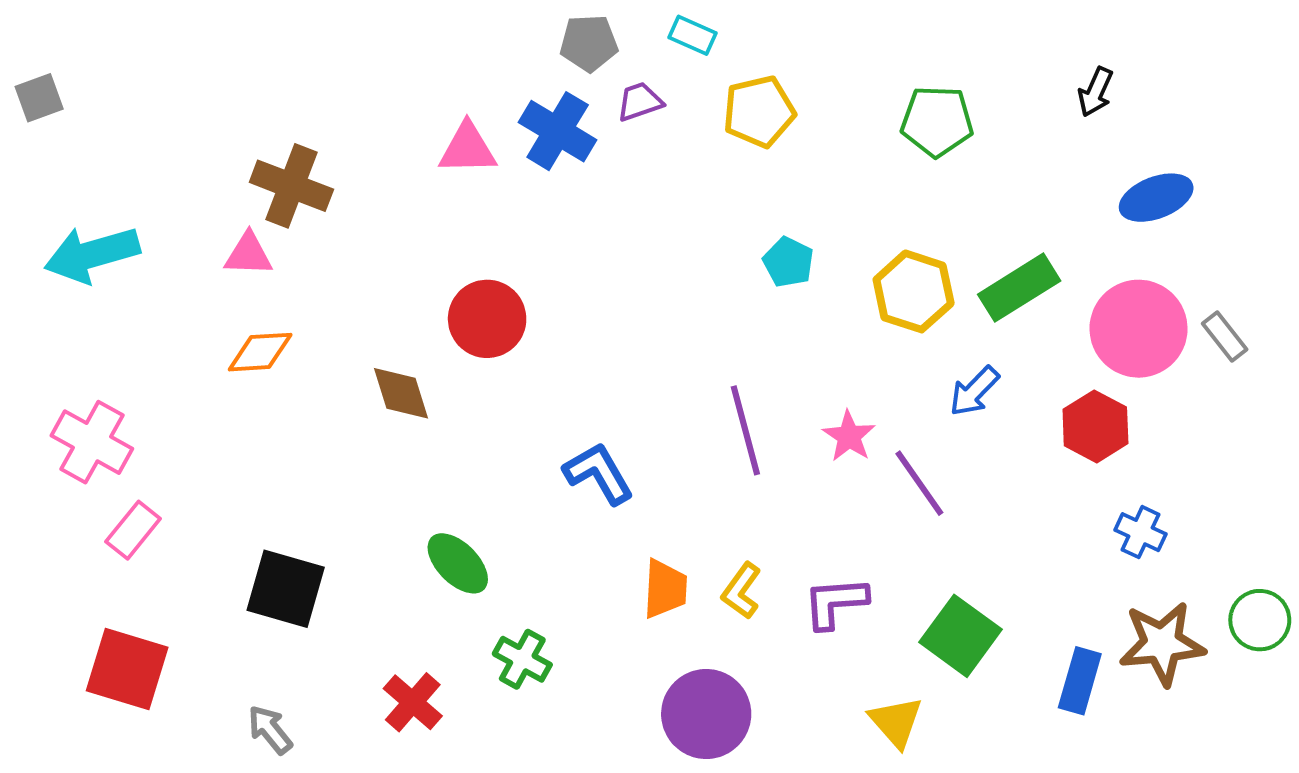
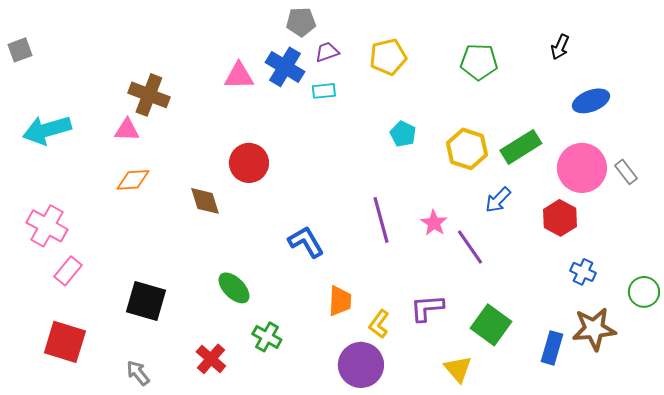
cyan rectangle: (692, 35) -> (324, 91), moved, turned -30
yellow L-shape: (741, 591) -> (379, 324), moved
green circle: (1260, 620) -> (644, 292), moved

